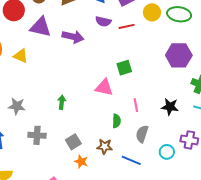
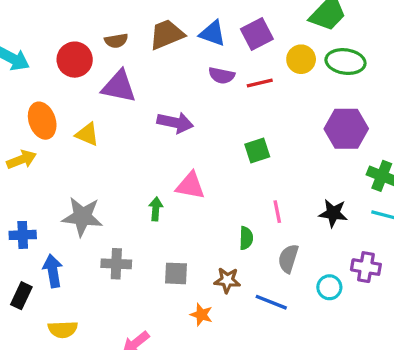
purple arrow: (73, 37) -> (175, 123), moved
pink triangle: (104, 87) -> (190, 186), moved
gray star: (17, 106) -> (82, 217), size x1.4
gray square: (73, 142) -> (176, 273), turned 35
orange star: (81, 161) -> (201, 315), moved

